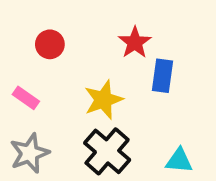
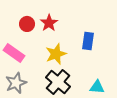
red star: (135, 42) -> (49, 23), moved
pink rectangle: (26, 98) -> (14, 53), size x1.5

